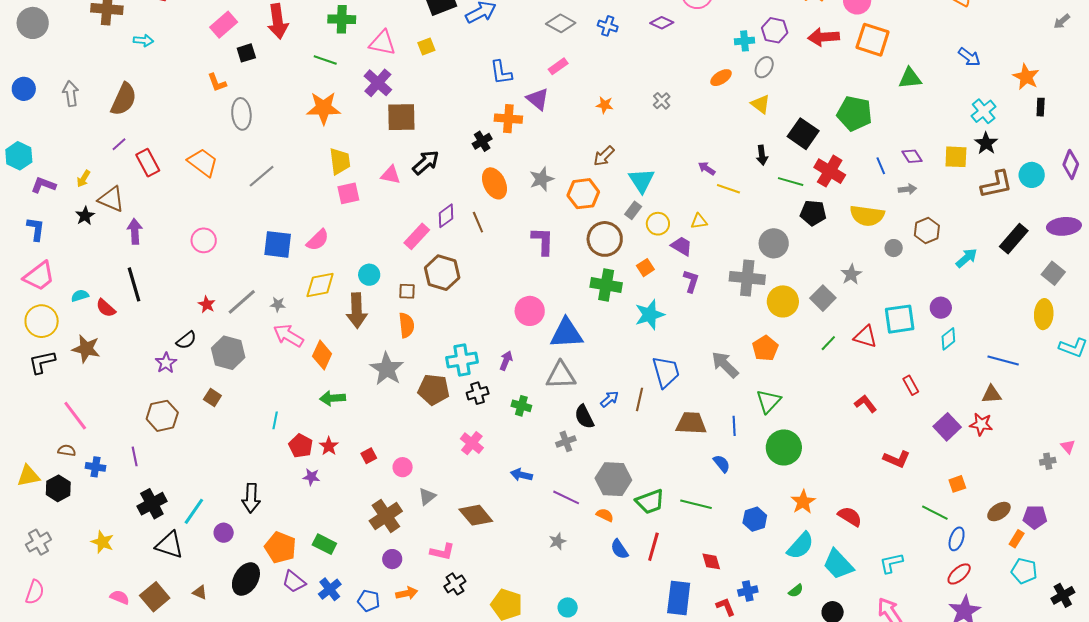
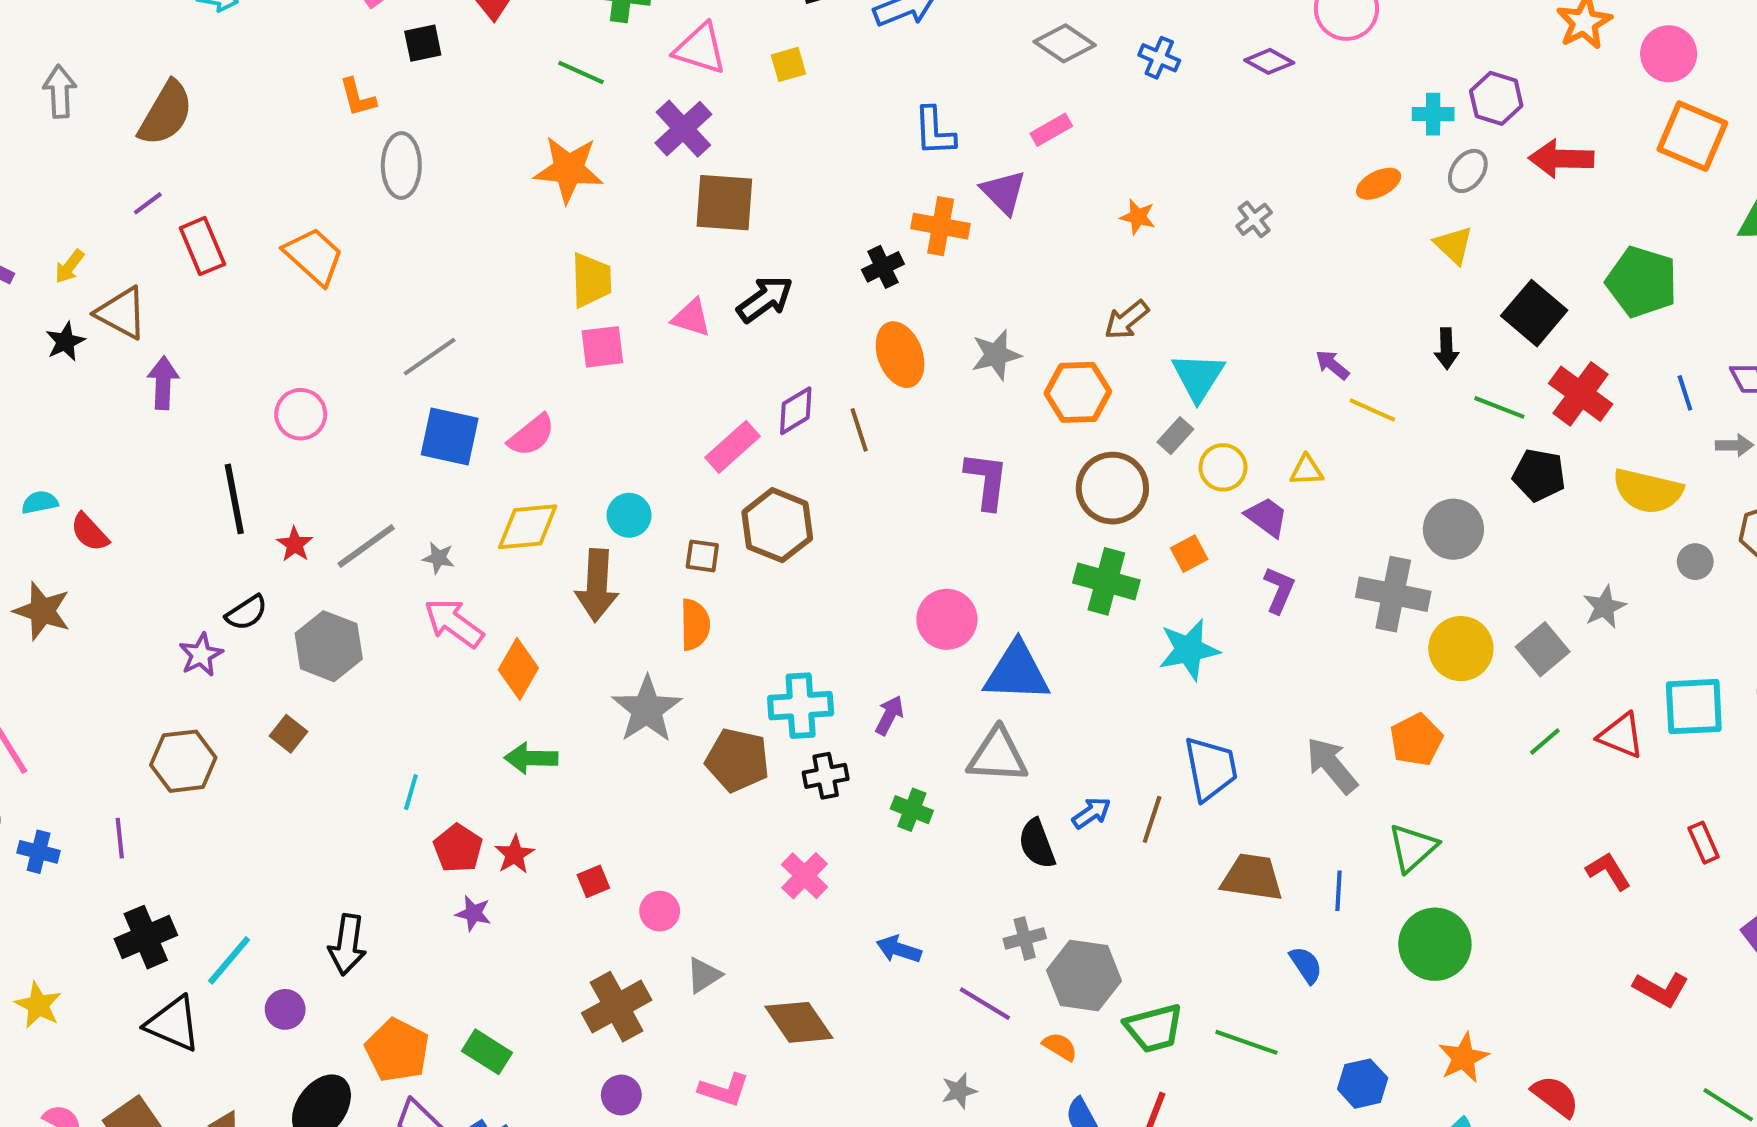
red arrow: (824, 37) -> (1561, 159), moved
gray line: (262, 176) -> (430, 357), moved
black line: (134, 284) -> (234, 499), moved
gray cross: (566, 441) -> (1025, 938), moved

